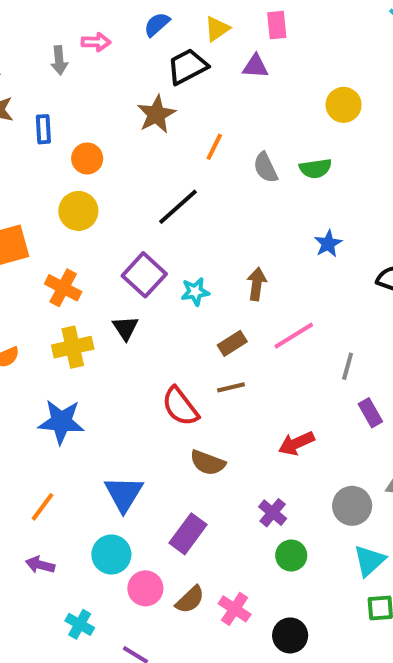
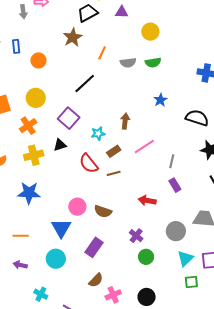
yellow circle: (344, 105) -> (150, 32), moved
gray semicircle: (265, 168) -> (128, 63), turned -70
yellow circle: (78, 211) -> (36, 98), moved
orange cross: (63, 288) -> (28, 126), turned 30
cyan star: (195, 292) -> (98, 134), moved
black triangle: (125, 328) -> (60, 145), turned 48
red semicircle: (180, 406) -> (89, 163), moved
purple rectangle: (370, 413) -> (175, 185), moved
red arrow: (296, 443) -> (147, 201), turned 36
orange line: (43, 507) -> (21, 236), turned 56
pink circle: (145, 588) -> (77, 207), moved
pink cross: (235, 609) -> (113, 295), moved, turned 35

